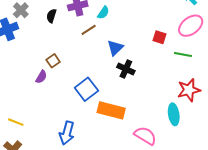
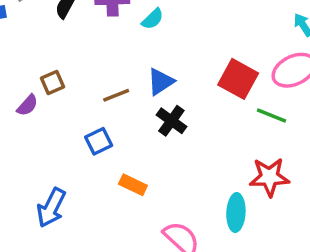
brown line: (89, 30) -> (116, 95), moved
red square: (159, 37) -> (238, 79), size x1.6
blue square: (86, 89) -> (99, 141), size x0.7
orange rectangle: (111, 110) -> (133, 185), size x0.6

